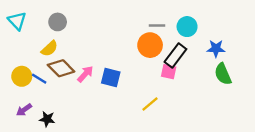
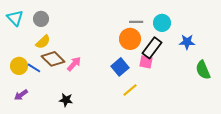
gray circle: (58, 22) -> (41, 19), moved
green semicircle: (223, 74) -> (203, 70), moved
blue square: (111, 77) -> (120, 67), moved, turned 36
black star: (47, 119) -> (66, 100), moved

